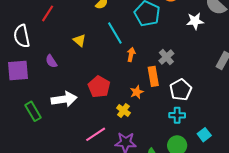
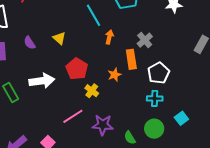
yellow triangle: (79, 40) -> (59, 38), moved
yellow cross: (123, 110) -> (92, 91), moved

